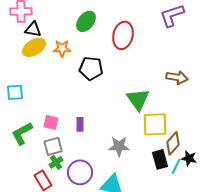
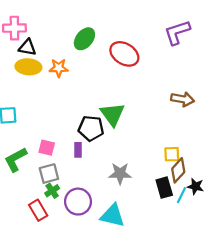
red ellipse: (123, 35) -> (124, 54), turned -72
yellow ellipse: (34, 47) -> (28, 67), turned 35
black pentagon: (91, 68) -> (91, 128), moved
green triangle: (138, 99) -> (112, 114), moved
yellow square: (155, 124) -> (172, 154), moved, size x0.6

